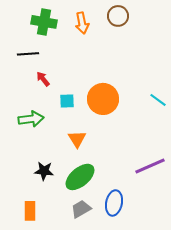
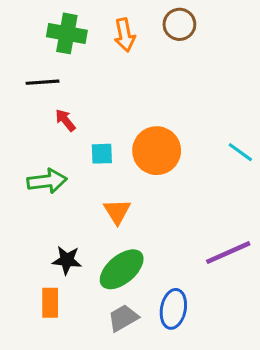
orange rectangle: (30, 211) -> (50, 303), moved

